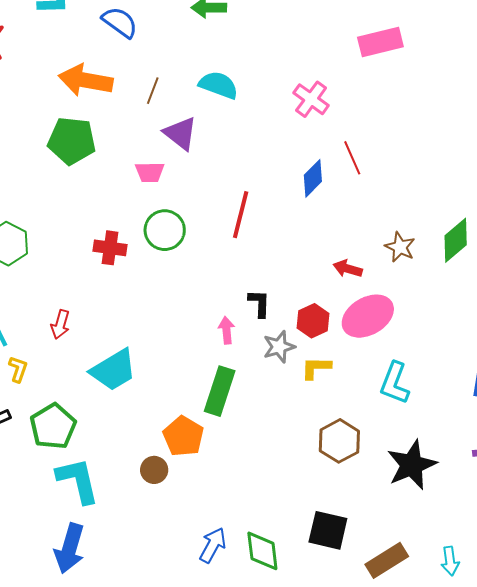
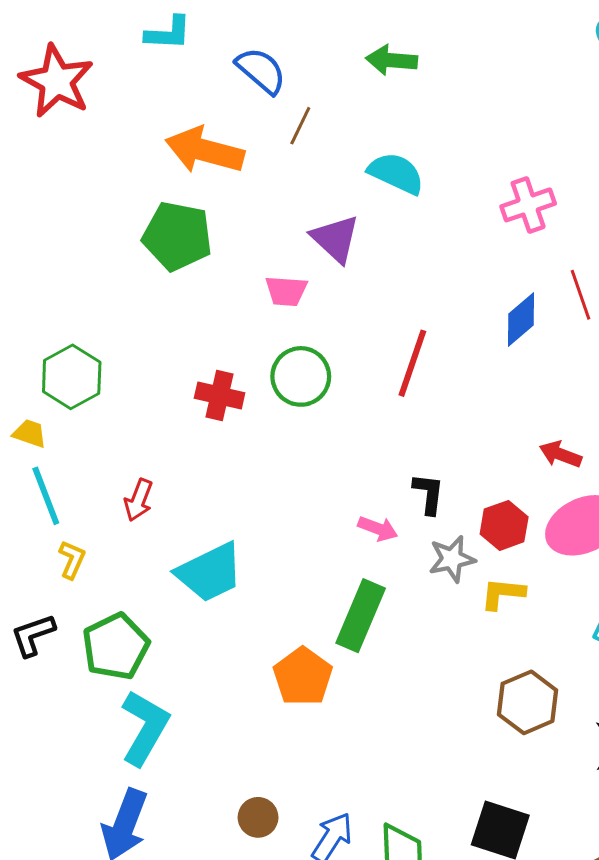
brown line: (153, 91) -> (300, 126), moved
pink cross: (311, 99) -> (528, 205), turned 30
pink arrow: (226, 330) -> (378, 529), turned 112
brown circle: (154, 470) -> (258, 817), moved
cyan L-shape: (78, 480) -> (145, 728), turned 38

